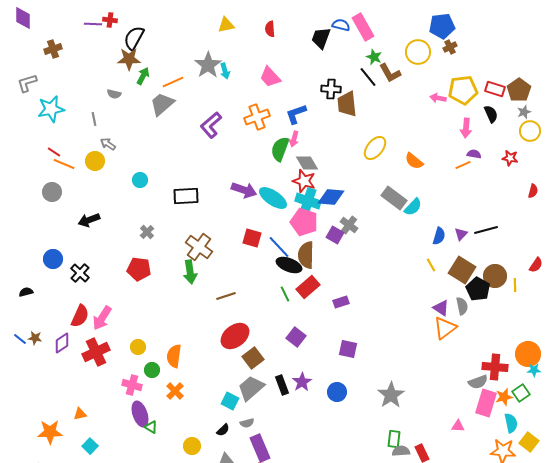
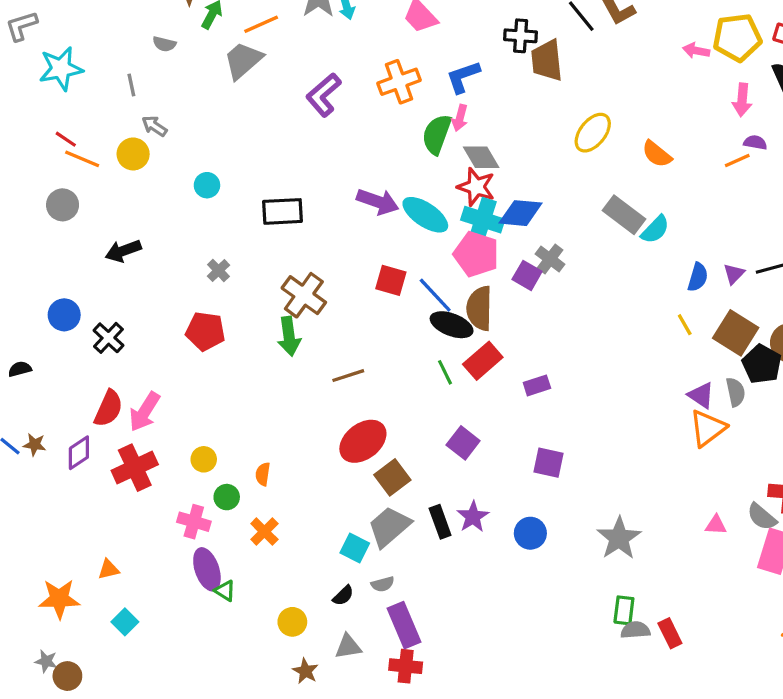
orange semicircle: (174, 356) -> (263, 474), size x0.6
gray semicircle: (478, 382) -> (762, 517), turned 60
pink triangle: (458, 426) -> (716, 525), moved

